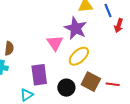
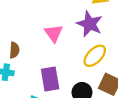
pink triangle: (55, 43) -> (54, 33), moved

